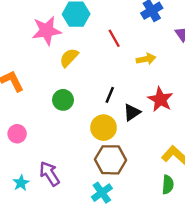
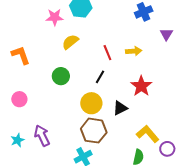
pink star: (47, 31) -> (55, 17), size x0.7
red line: (114, 38) -> (107, 53), moved
black triangle: (132, 112) -> (120, 108), moved

